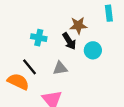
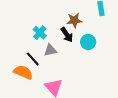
cyan cross: (39, 38) -> (40, 33), turned 32
gray triangle: (60, 68) -> (50, 50), moved

